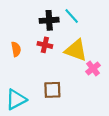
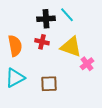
orange semicircle: (16, 49) -> (15, 46), size x1.5
cyan triangle: (16, 99) -> (15, 78), moved

